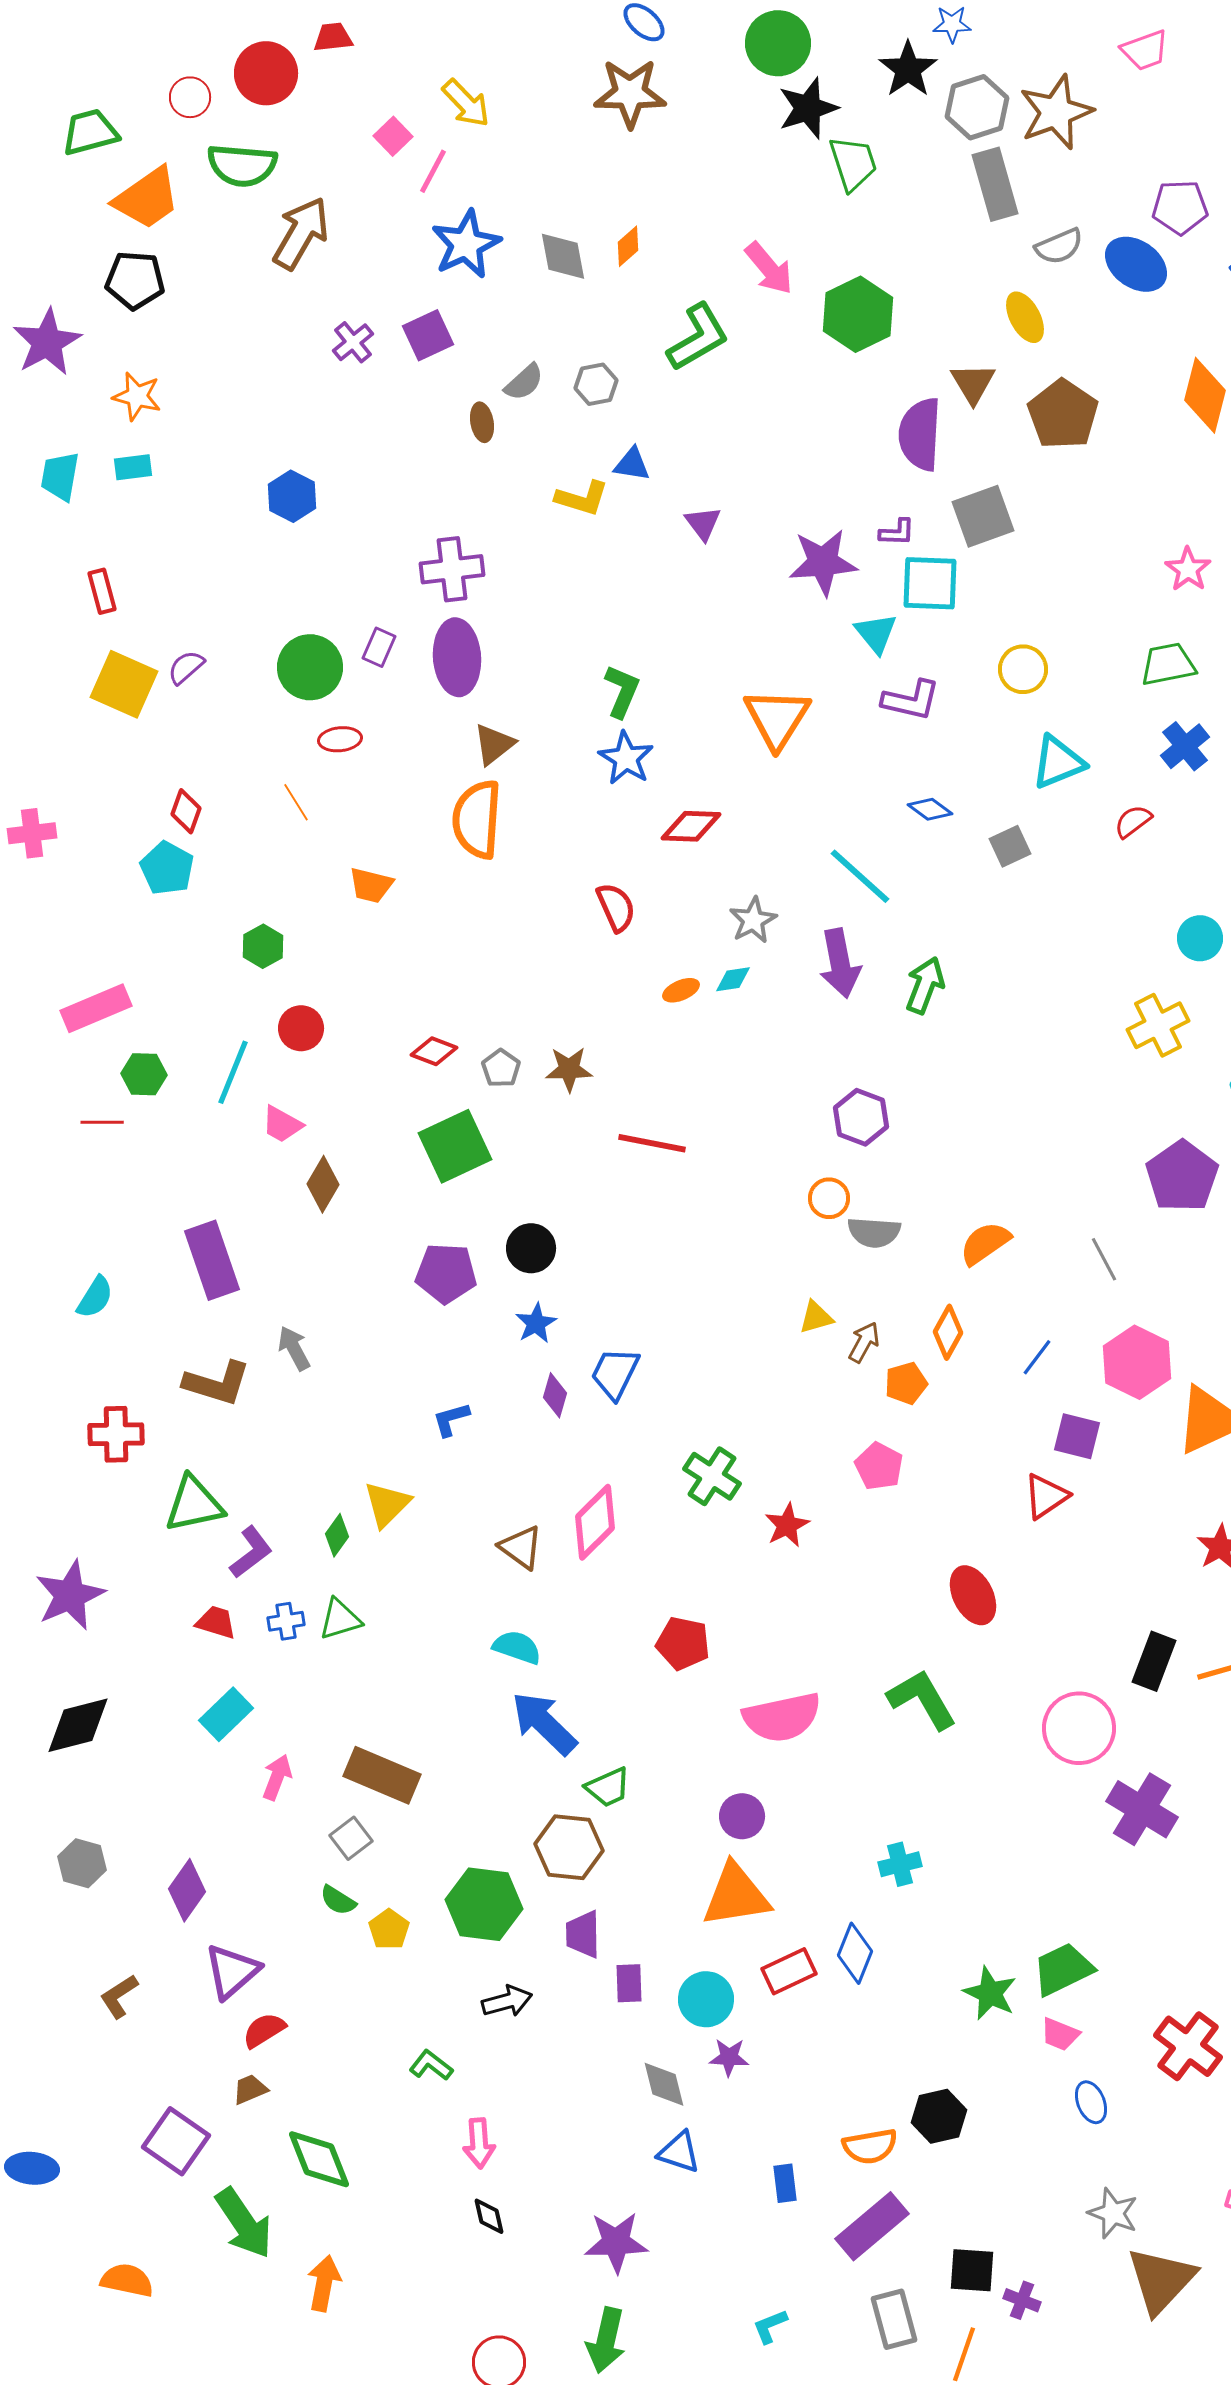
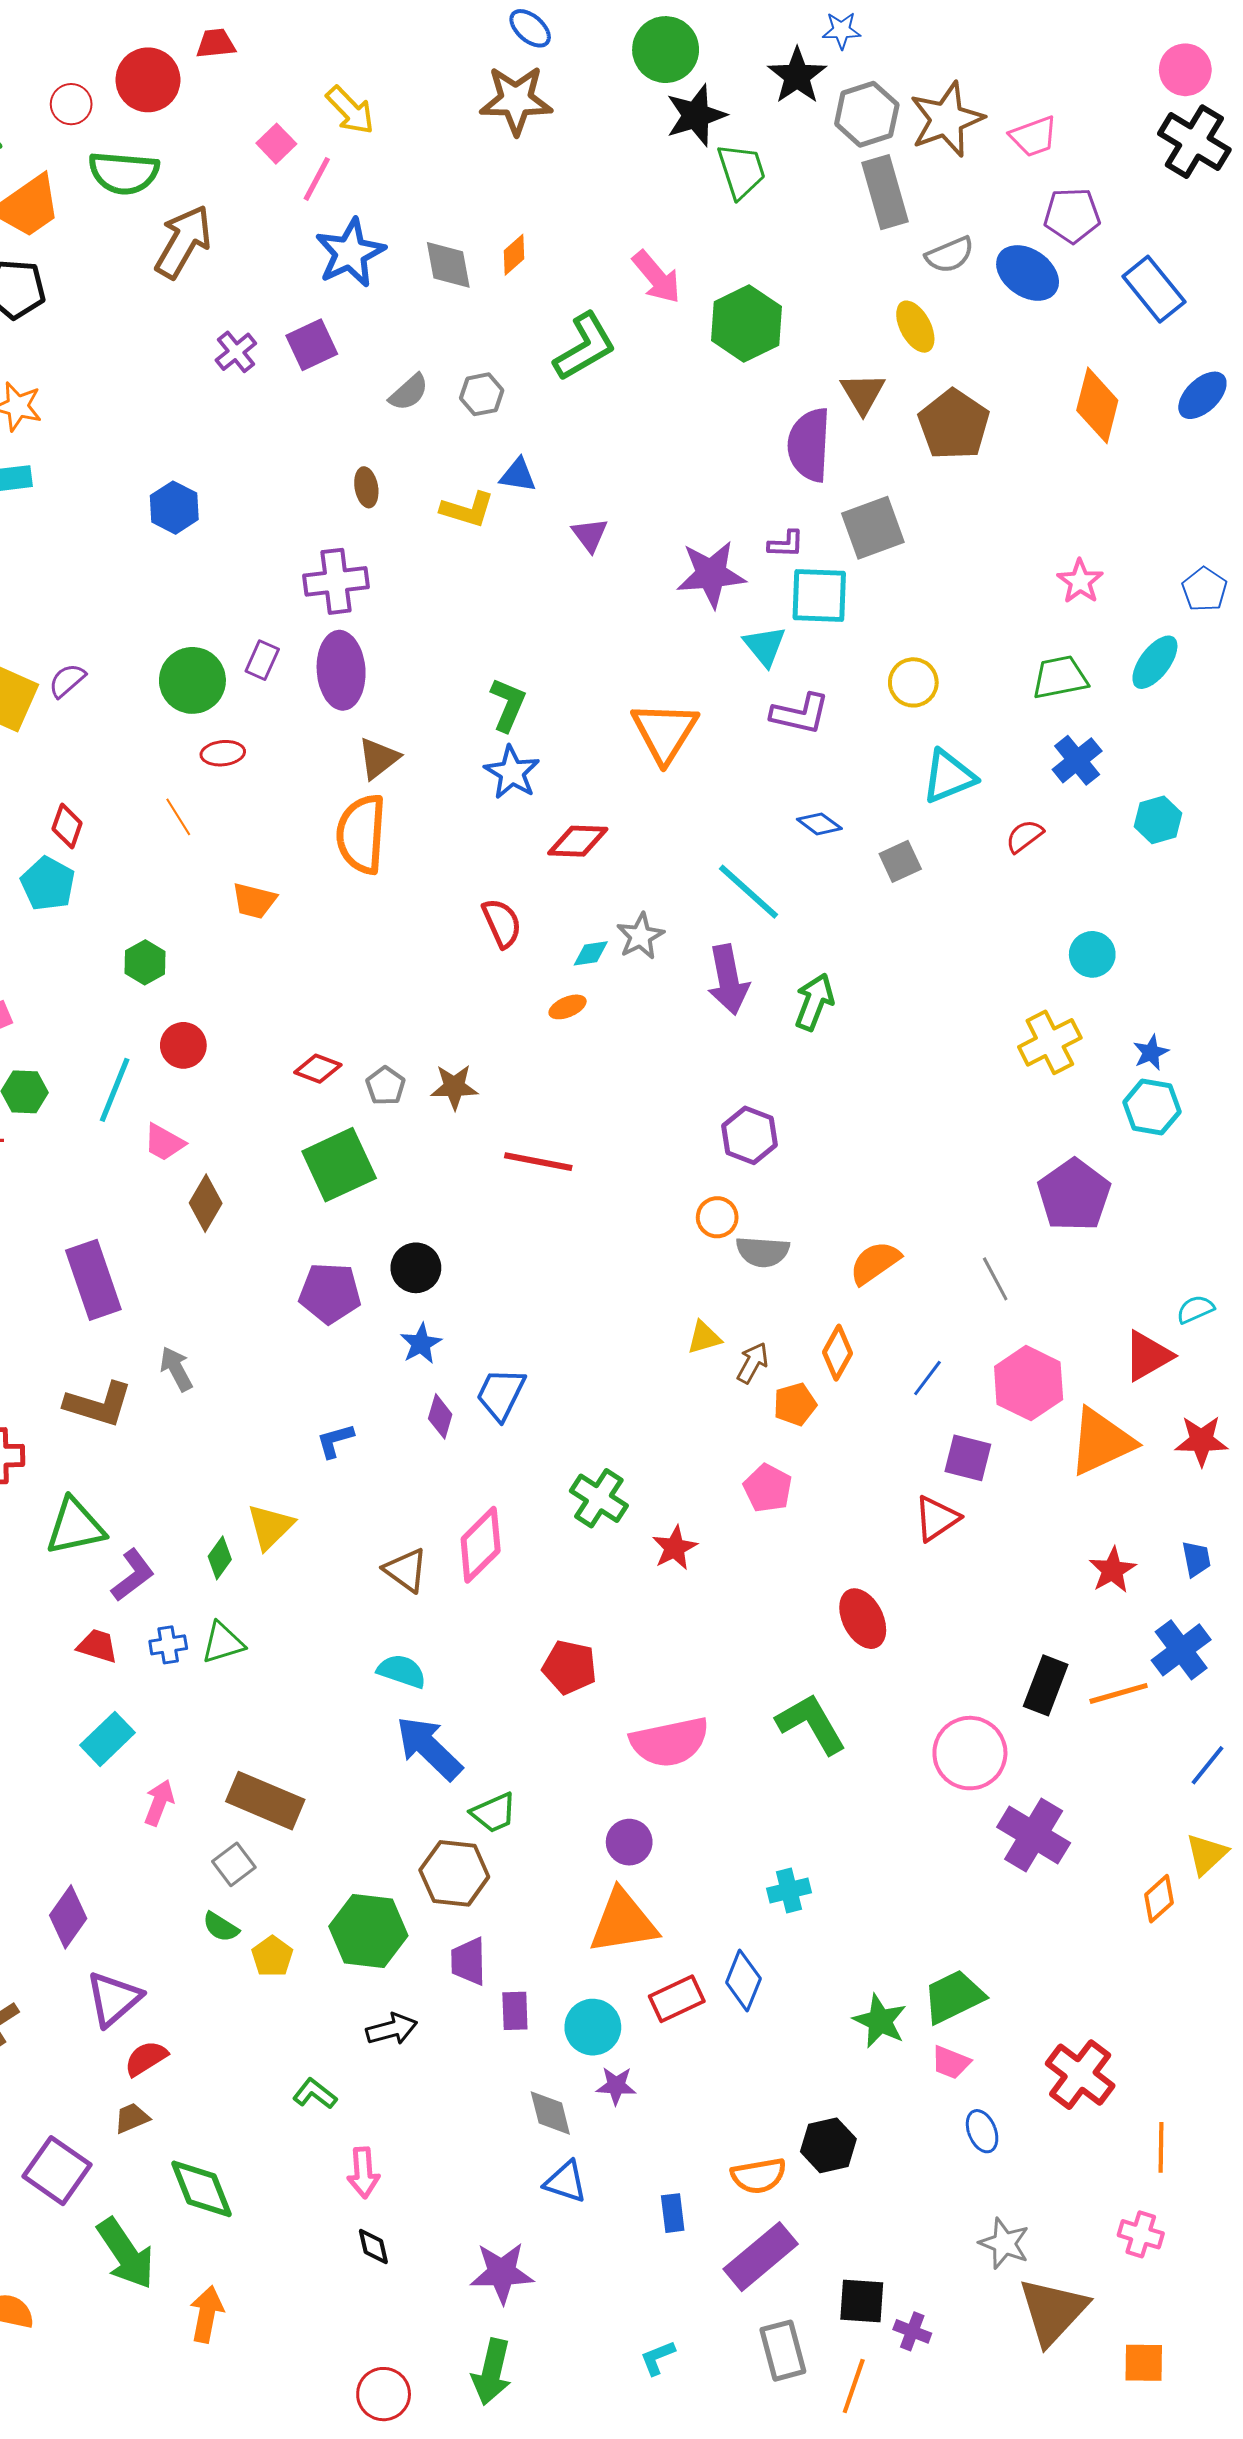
pink trapezoid: (1145, 50) -> (1034, 136), moved
brown ellipse: (482, 422) -> (366, 487), moved
cyan diamond: (733, 979) -> (591, 953), moved

